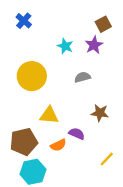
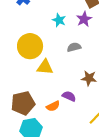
yellow triangle: (49, 115) -> (45, 67), moved

